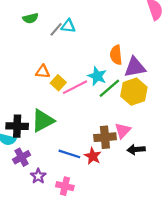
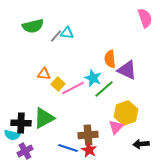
green semicircle: (30, 18) -> (33, 26), size x1.5
purple triangle: (135, 67) -> (127, 70), turned 35
yellow hexagon: (134, 92) -> (126, 113), moved
brown cross: (105, 137) -> (88, 135), moved
black arrow: (136, 149) -> (141, 144), moved

